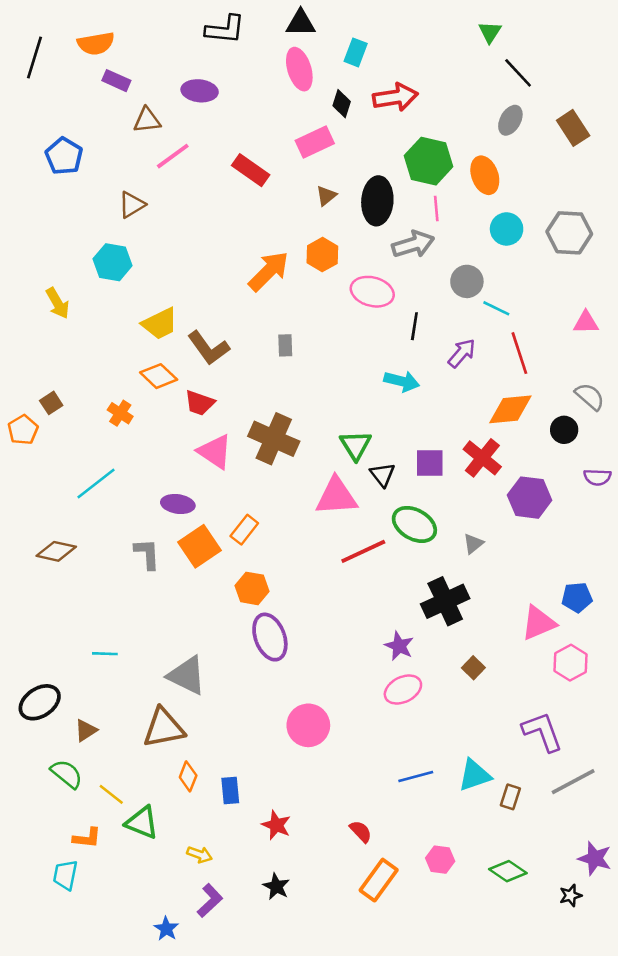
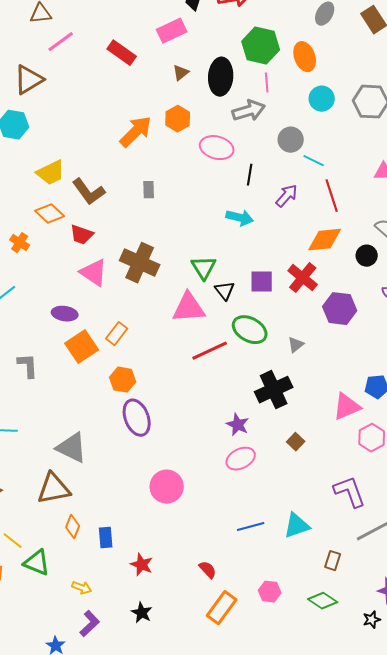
brown triangle: (132, 205) -> (29, 80), size x1.4
gray L-shape: (147, 554) -> (28, 366), moved
brown rectangle: (510, 797) -> (333, 561), moved

